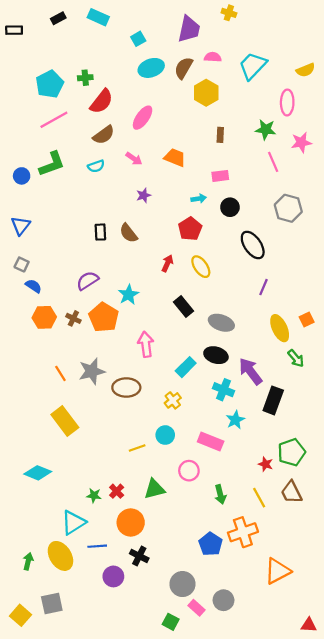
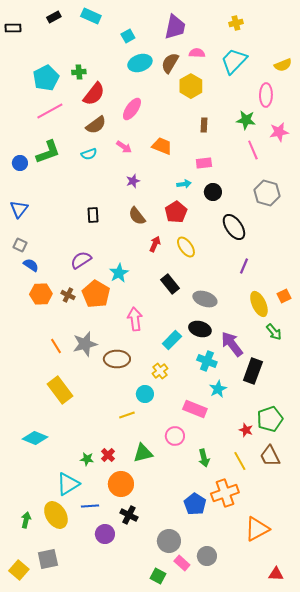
yellow cross: (229, 13) -> (236, 23), moved, turned -32
brown semicircle: (128, 233) -> (137, 216), moved
cyan circle: (165, 435) -> (145, 394), moved
red triangle: (309, 625) -> (276, 574), moved

